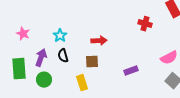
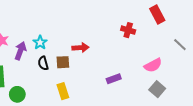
purple arrow: (41, 58) -> (20, 51), moved
brown square: (92, 62) -> (63, 62), moved
green circle: (44, 80) -> (17, 94), moved

